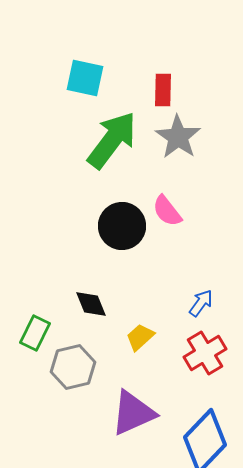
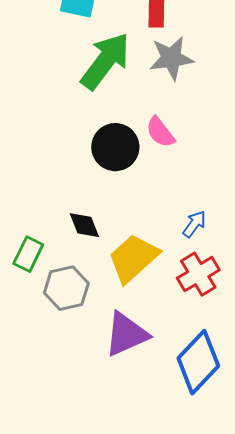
gray star: (178, 137) -> (171, 58), turned 30
yellow trapezoid: (140, 337) -> (133, 258), size x1.8

